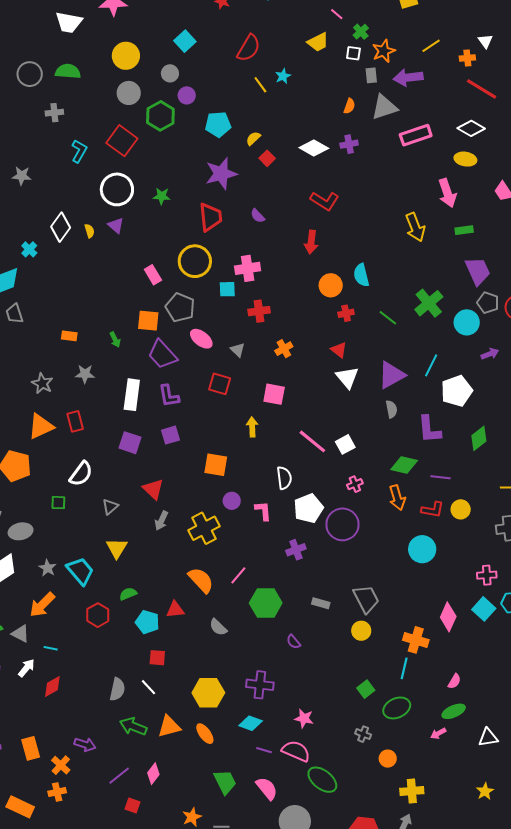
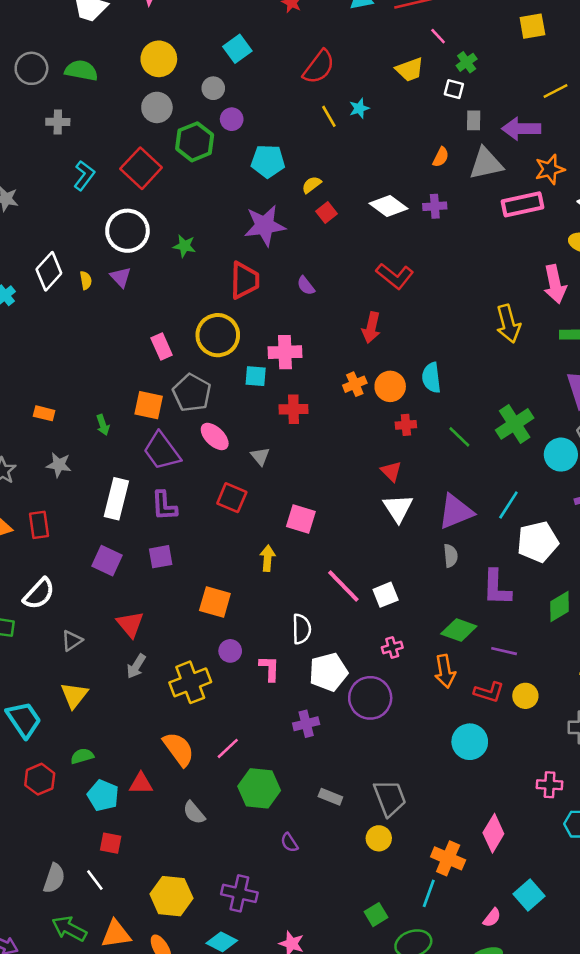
orange star: (384, 51) -> (550, 169), moved
orange cross: (284, 349) -> (355, 384), moved
cyan square: (484, 609) -> (529, 895), moved

